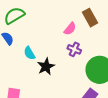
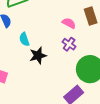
pink semicircle: (70, 29) -> (69, 23), turned -112

